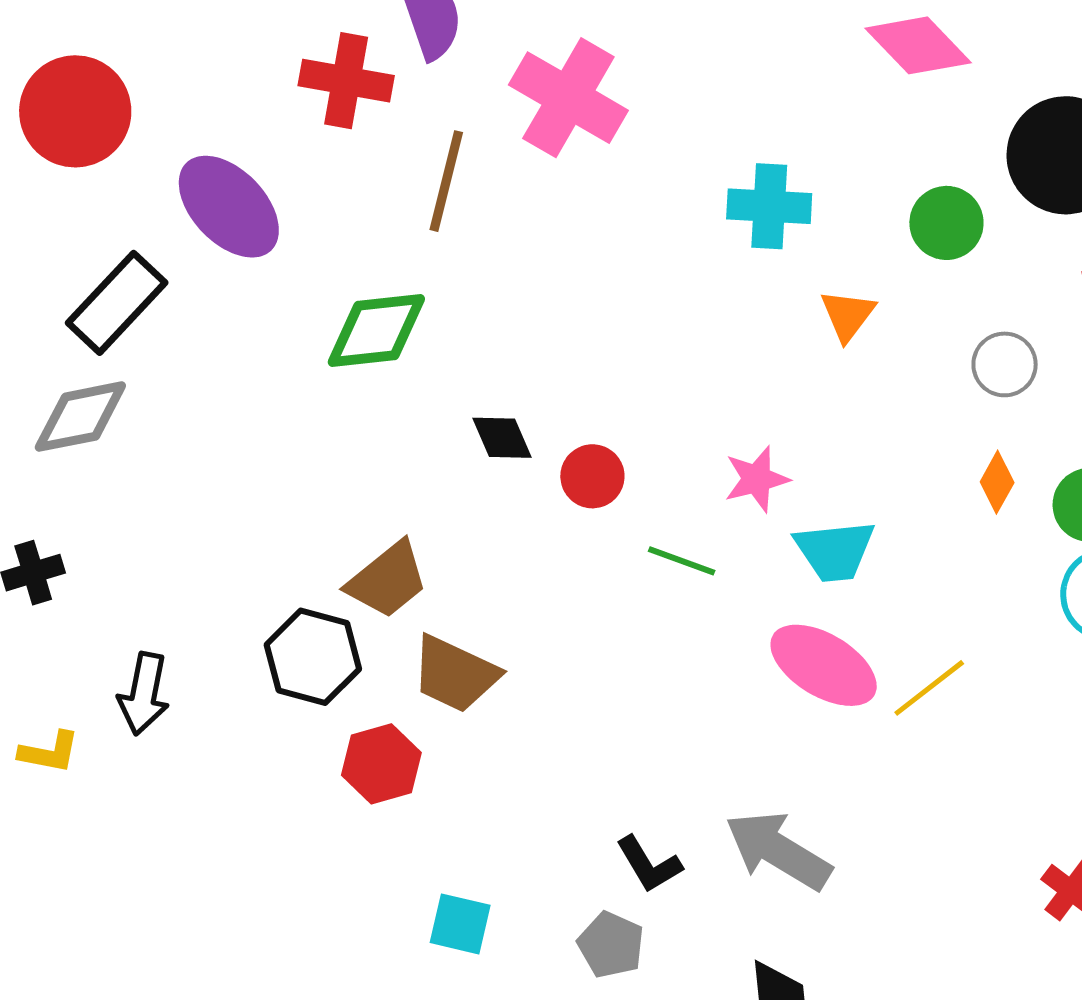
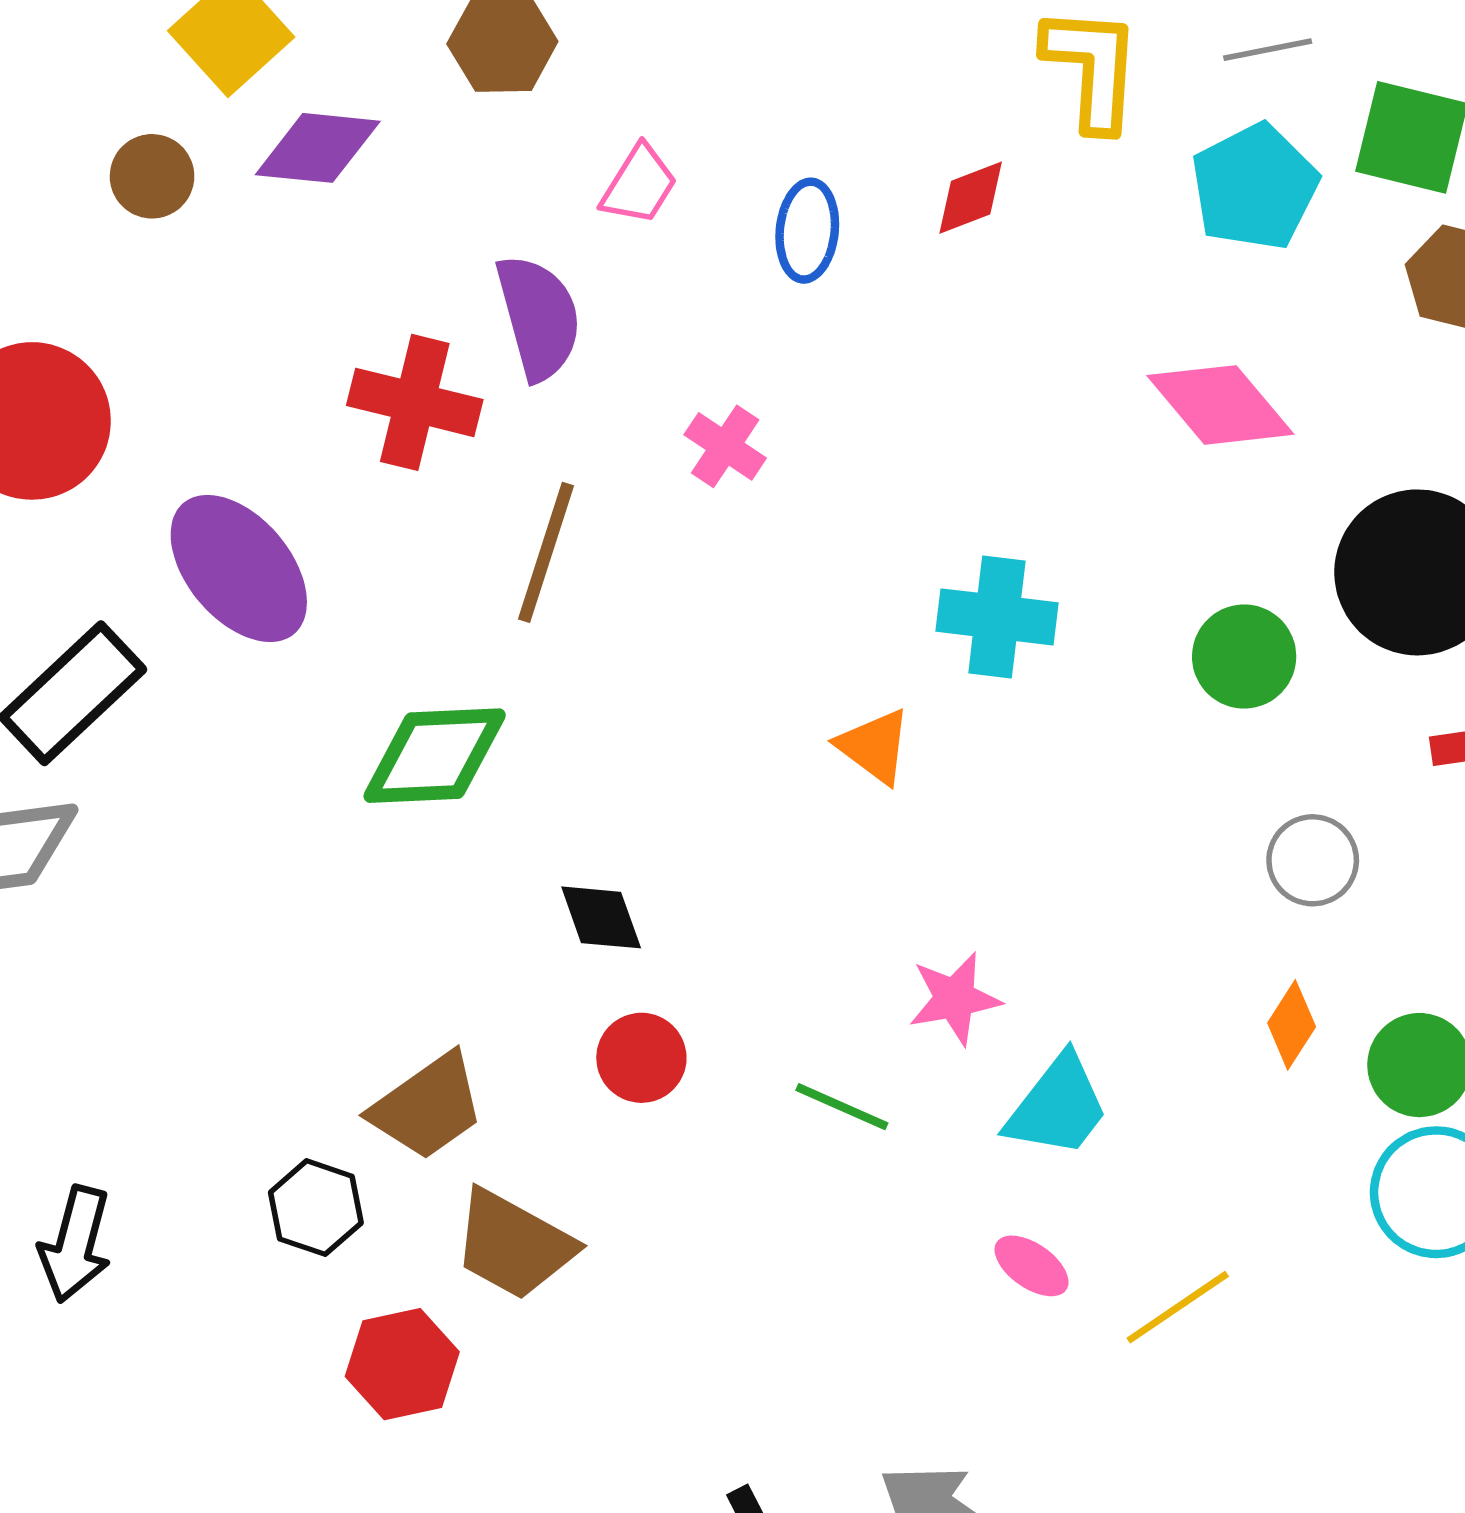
pink cross: (568, 98) -> (725, 446), size x0.5
orange triangle: (848, 315) -> (874, 746), moved, turned -34
red circle: (592, 476) -> (641, 1058), moved
cyan trapezoid: (835, 551) -> (1058, 1106), turned -50
black hexagon: (313, 657) -> (316, 1208), size x0.7
pink ellipse: (824, 665) -> (1032, 1266), size x0.5

